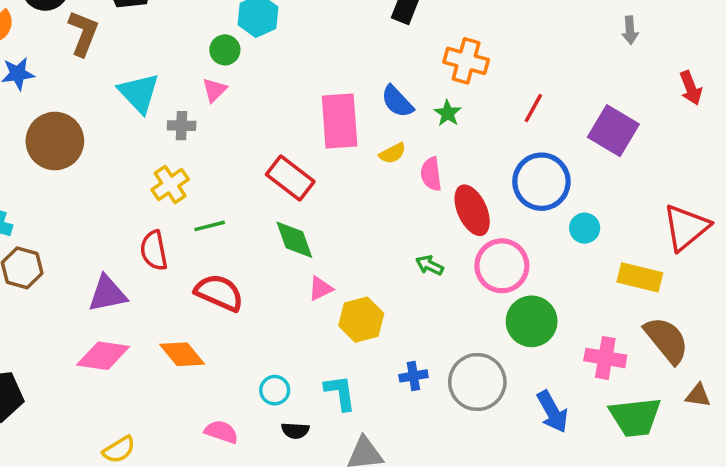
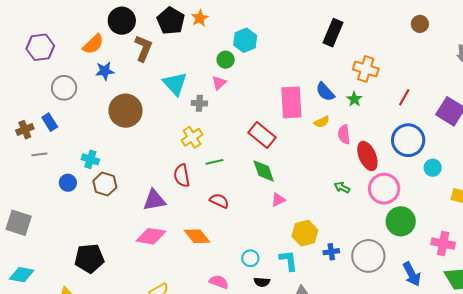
red semicircle: (219, 293) -> (219, 201), size x0.7
yellow hexagon: (361, 320) -> (305, 233), moved

